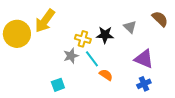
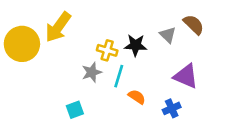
brown semicircle: (160, 19) -> (194, 25), moved
cyan line: (92, 59) -> (119, 76), turned 54
blue cross: (144, 84) -> (172, 108), moved

